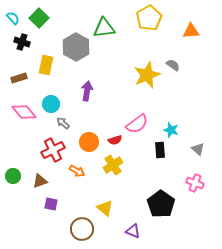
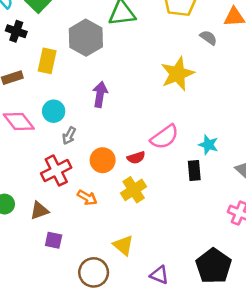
gray semicircle: (173, 65) -> (208, 38), moved
gray arrow: (63, 123) -> (69, 136), turned -104
black pentagon: (161, 204) -> (214, 266), moved

